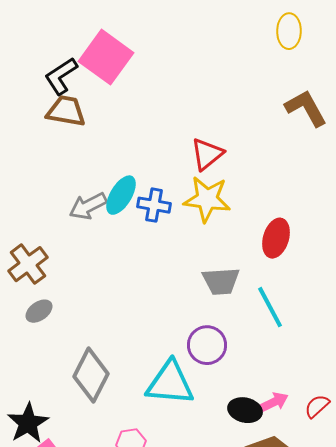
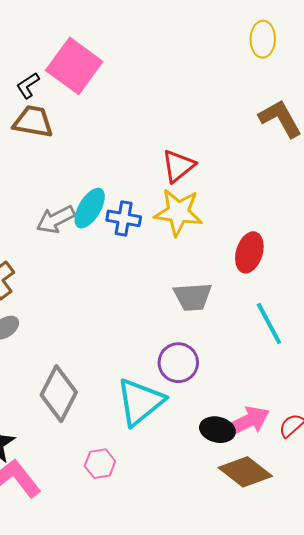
black L-shape: (61, 76) -> (28, 86), size x0.7
cyan line: (270, 307) -> (269, 324), moved
cyan triangle: (170, 383) -> (140, 402), turned -44
pink arrow: (274, 402) -> (247, 421), size x1.5

